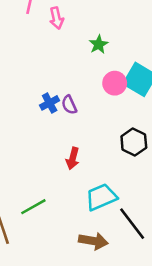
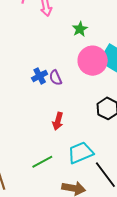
pink circle: (115, 83) -> (93, 61), size x1.5
green line: (33, 207) -> (42, 162), moved

